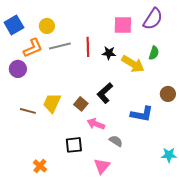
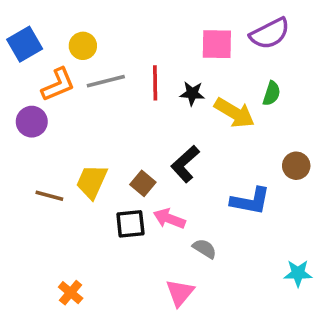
purple semicircle: (153, 19) -> (270, 33), turned 30
black square: (74, 145) -> (130, 224), moved

